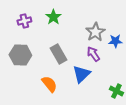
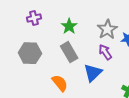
green star: (53, 17) -> (69, 26), moved

